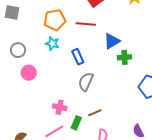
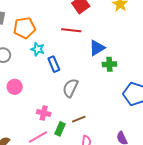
orange pentagon: (55, 20) -> (24, 28), moved
blue rectangle: (78, 57) -> (54, 64), moved
pink circle: (29, 73) -> (15, 87), moved

